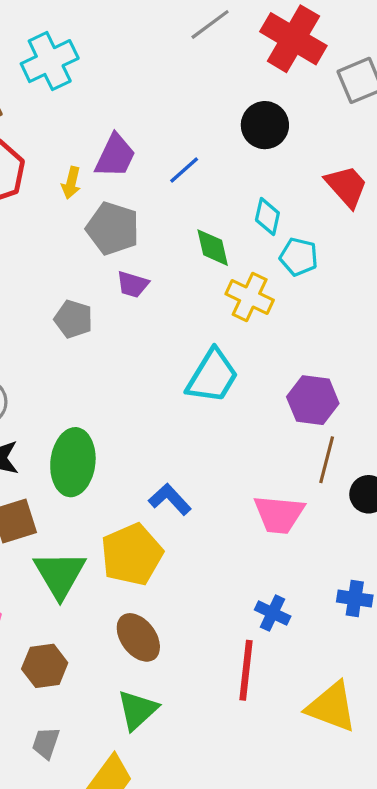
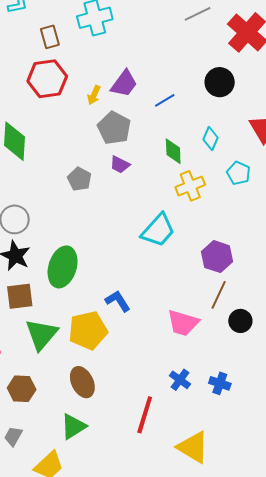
cyan pentagon: (299, 257) -> (239, 173), moved
yellow cross: (250, 297) -> (190, 186), turned 32
blue cross: (273, 613) -> (180, 380), moved

